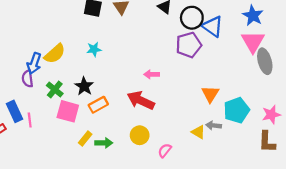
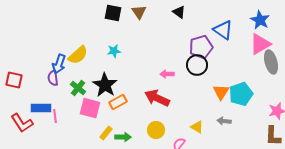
black circle: (192, 18) -> (197, 65), moved
pink triangle: (253, 42) -> (260, 44), turned 30
black star: (84, 86) -> (105, 85), size x1.4
cyan pentagon: (236, 110) -> (241, 94), moved
blue rectangle: (14, 111) -> (41, 108), turned -66
yellow triangle: (198, 132) -> (197, 127), moved

